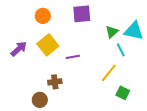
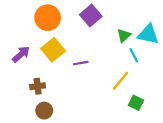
purple square: (82, 14) -> (91, 15), turned -36
orange circle: (43, 16) -> (48, 18), size x1.5
brown cross: (55, 82) -> (38, 86), moved

